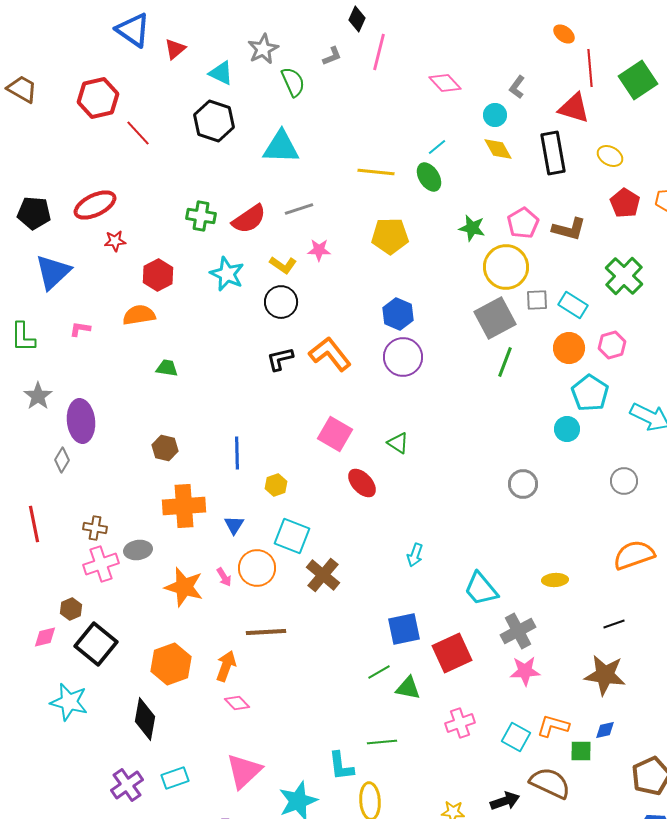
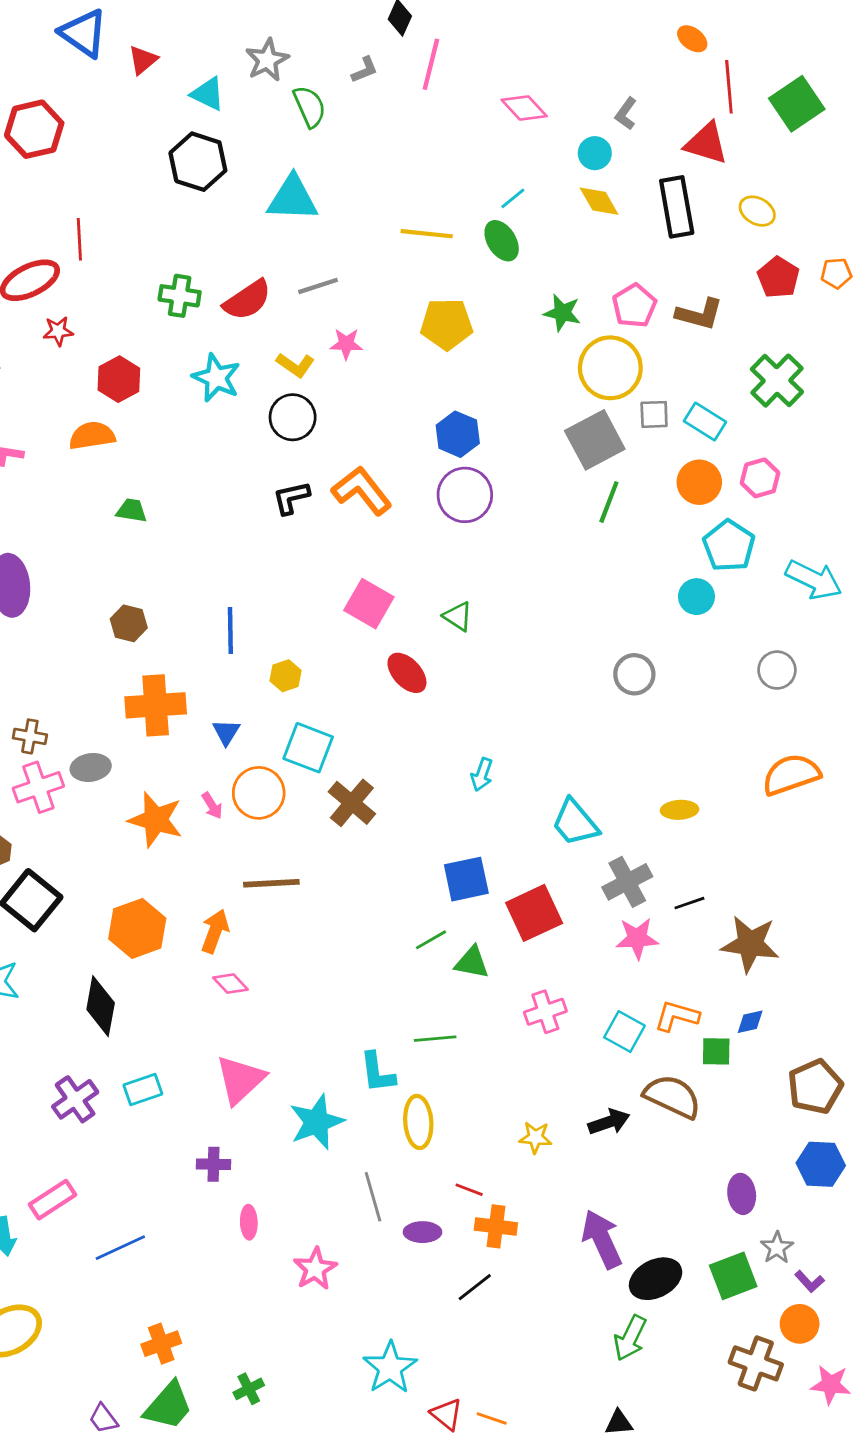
red line: (138, 133) -> (79, 239), moved, turned 40
black line: (614, 624) -> (689, 903), moved

